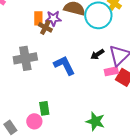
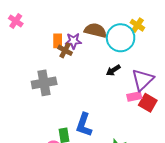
black arrow: (97, 54) -> (113, 70), moved
blue L-shape: (64, 65) -> (84, 125), moved, turned -135

